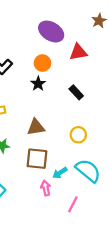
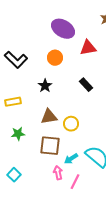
black star: (38, 84) -> (45, 86), moved
yellow circle: (78, 135) -> (71, 124), moved
pink line: (73, 204) -> (75, 182), moved

